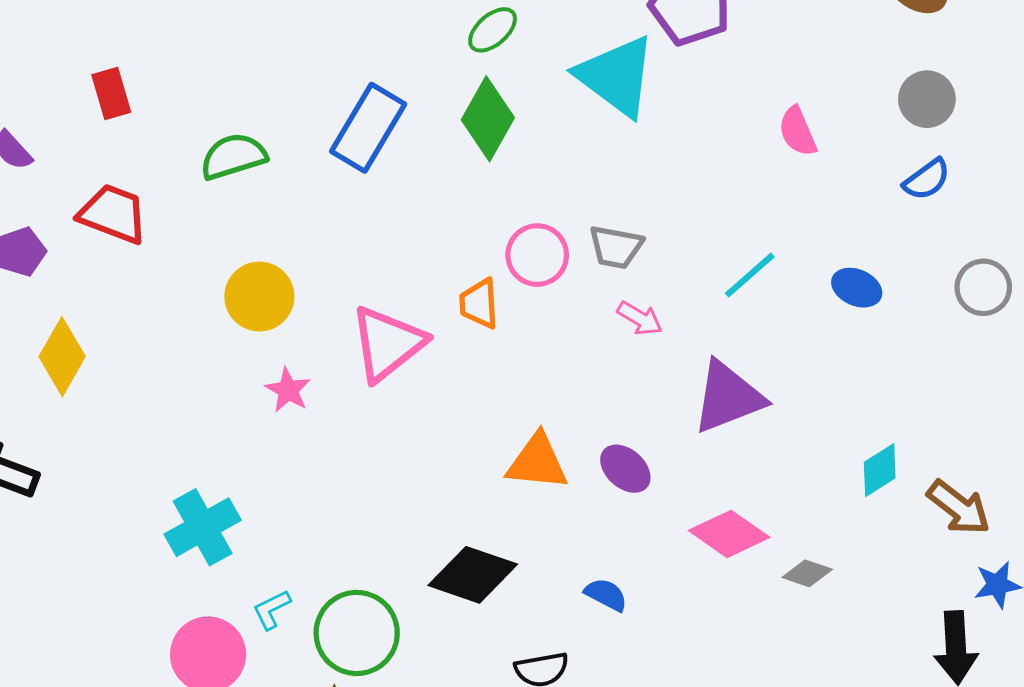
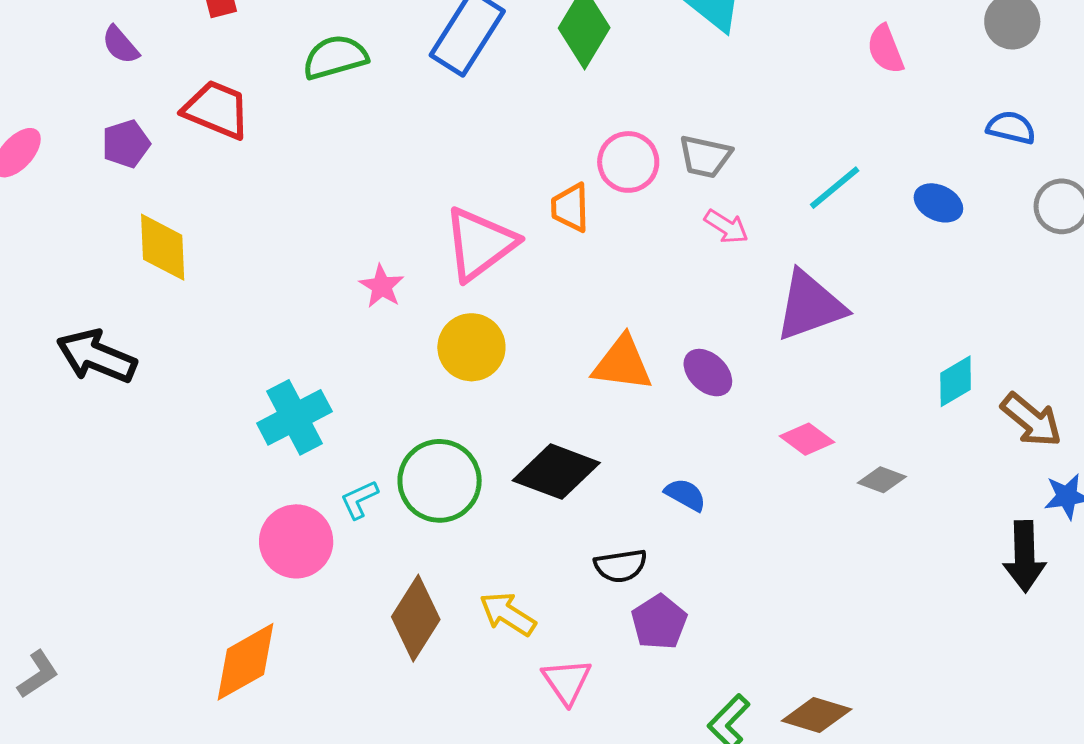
blue semicircle: (927, 179) -> (1011, 128), moved, turned -132
yellow circle: (259, 296) -> (471, 347), moved
yellow diamond: (62, 357) -> (163, 247), turned -34
pink diamond: (729, 534) -> (807, 439), size x0.7
green circle: (357, 633) -> (440, 481), moved

